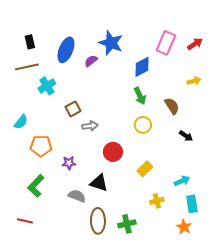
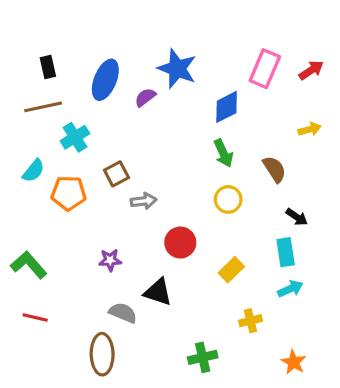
cyan semicircle: (21, 122) -> (34, 171), moved
orange pentagon: (41, 146) -> (69, 193), moved
green L-shape: (36, 186) -> (29, 265), moved, turned 95
cyan rectangle: (192, 204) -> (286, 252), moved
red line: (25, 221) -> (35, 318), moved
brown ellipse: (98, 221) -> (102, 354), moved

